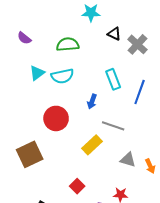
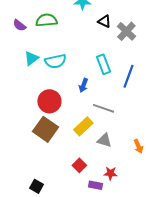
green semicircle: (68, 44) -> (46, 20), moved
brown square: (30, 154) -> (45, 129), moved, turned -30
gray triangle: (128, 160) -> (104, 140), moved
red square: (77, 186) -> (79, 165), moved

